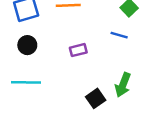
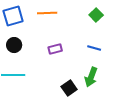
blue line: (119, 35) -> (94, 48), moved

